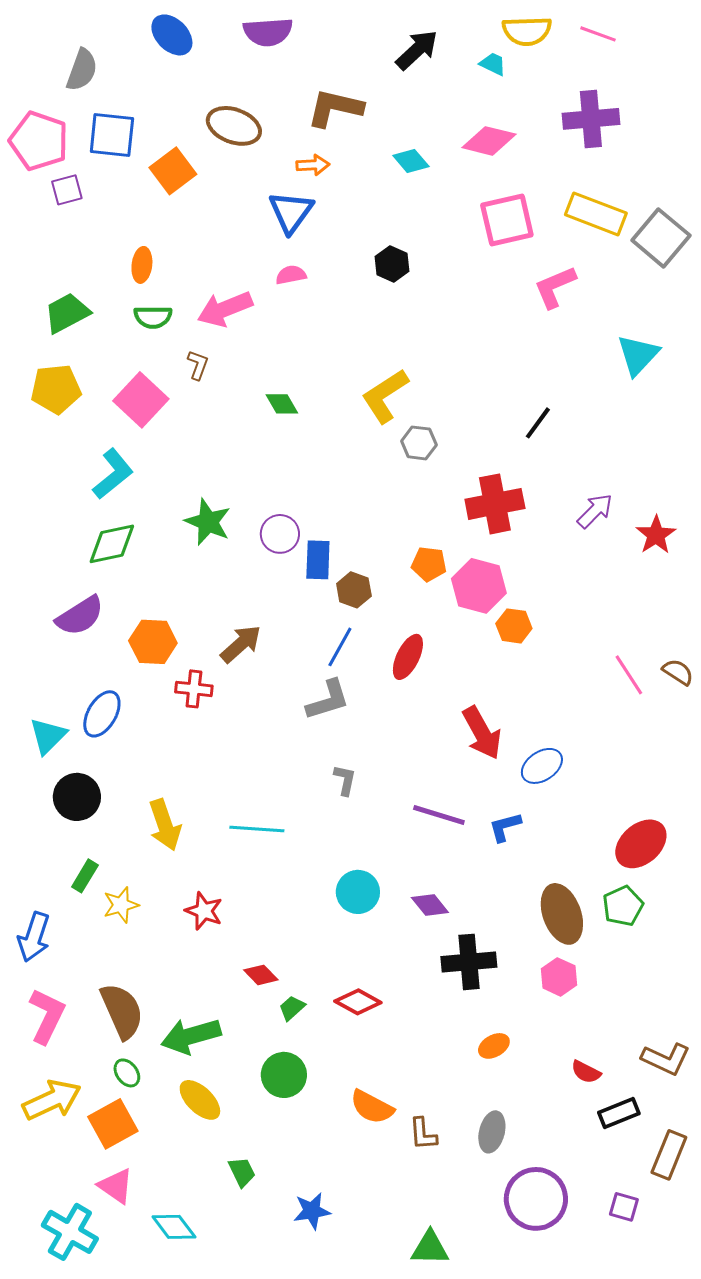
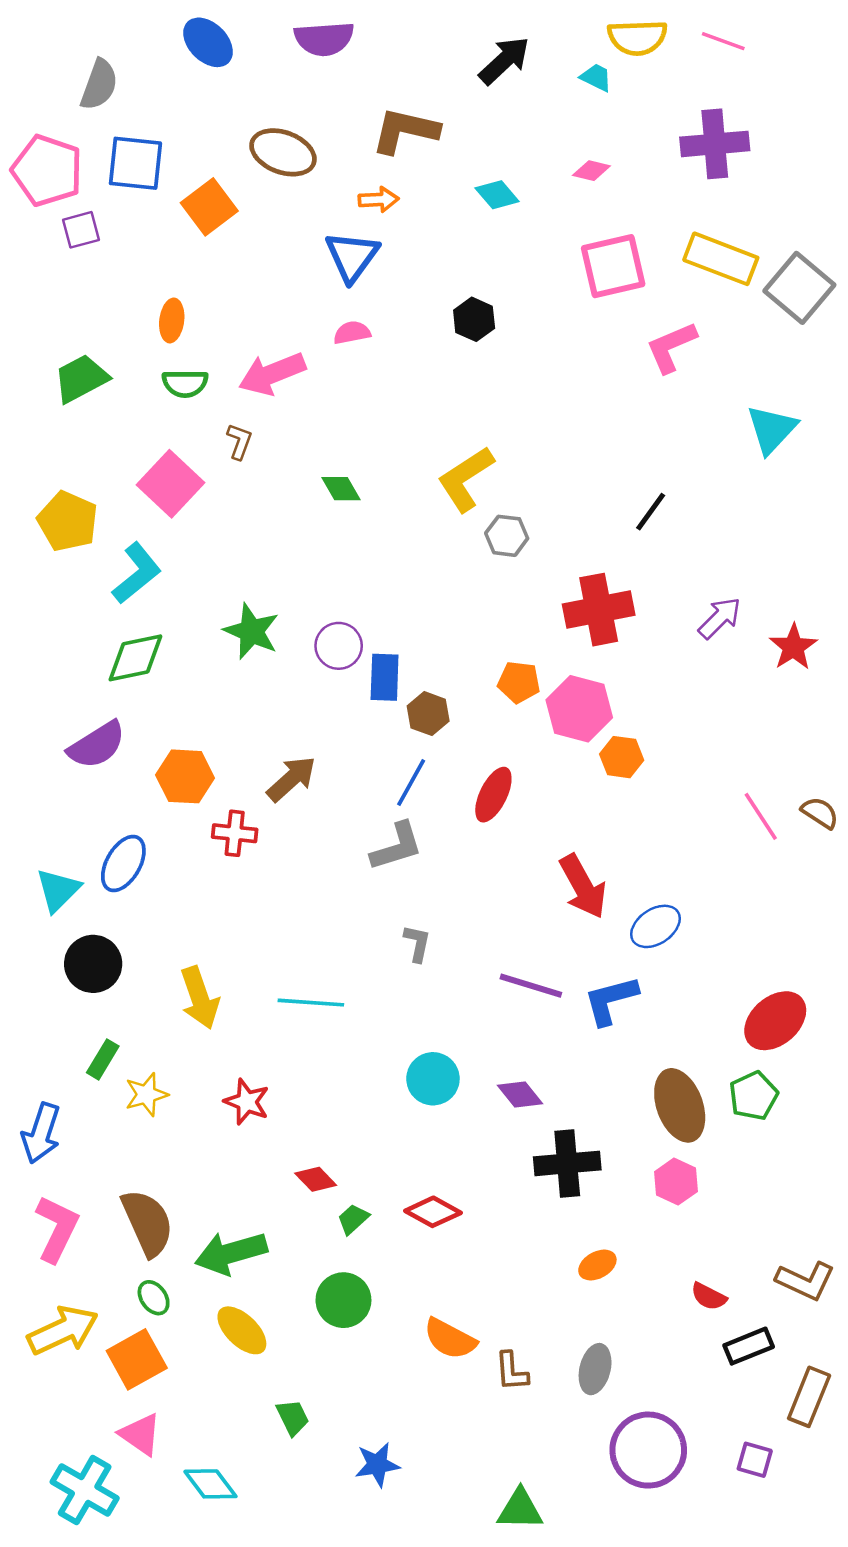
pink diamond: (489, 141) -> (591, 171), size x0.6
yellow pentagon: (56, 389) -> (68, 521), moved, turned 30
blue L-shape: (505, 827) -> (611, 1000), size x1.4

